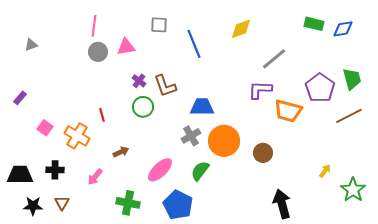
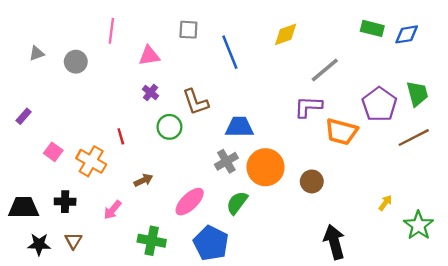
gray circle: (98, 52) -> (76, 62), moved
purple cross: (139, 81) -> (150, 93), moved

